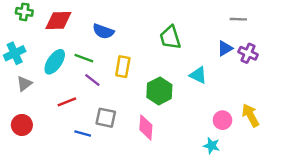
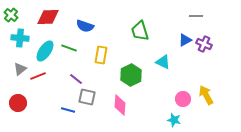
green cross: (24, 12) -> (11, 15), moved, turned 32
cyan cross: (15, 53) -> (20, 38), moved, turned 30
purple line: (92, 80) -> (76, 79), moved
red line: (67, 102) -> (38, 76), moved

